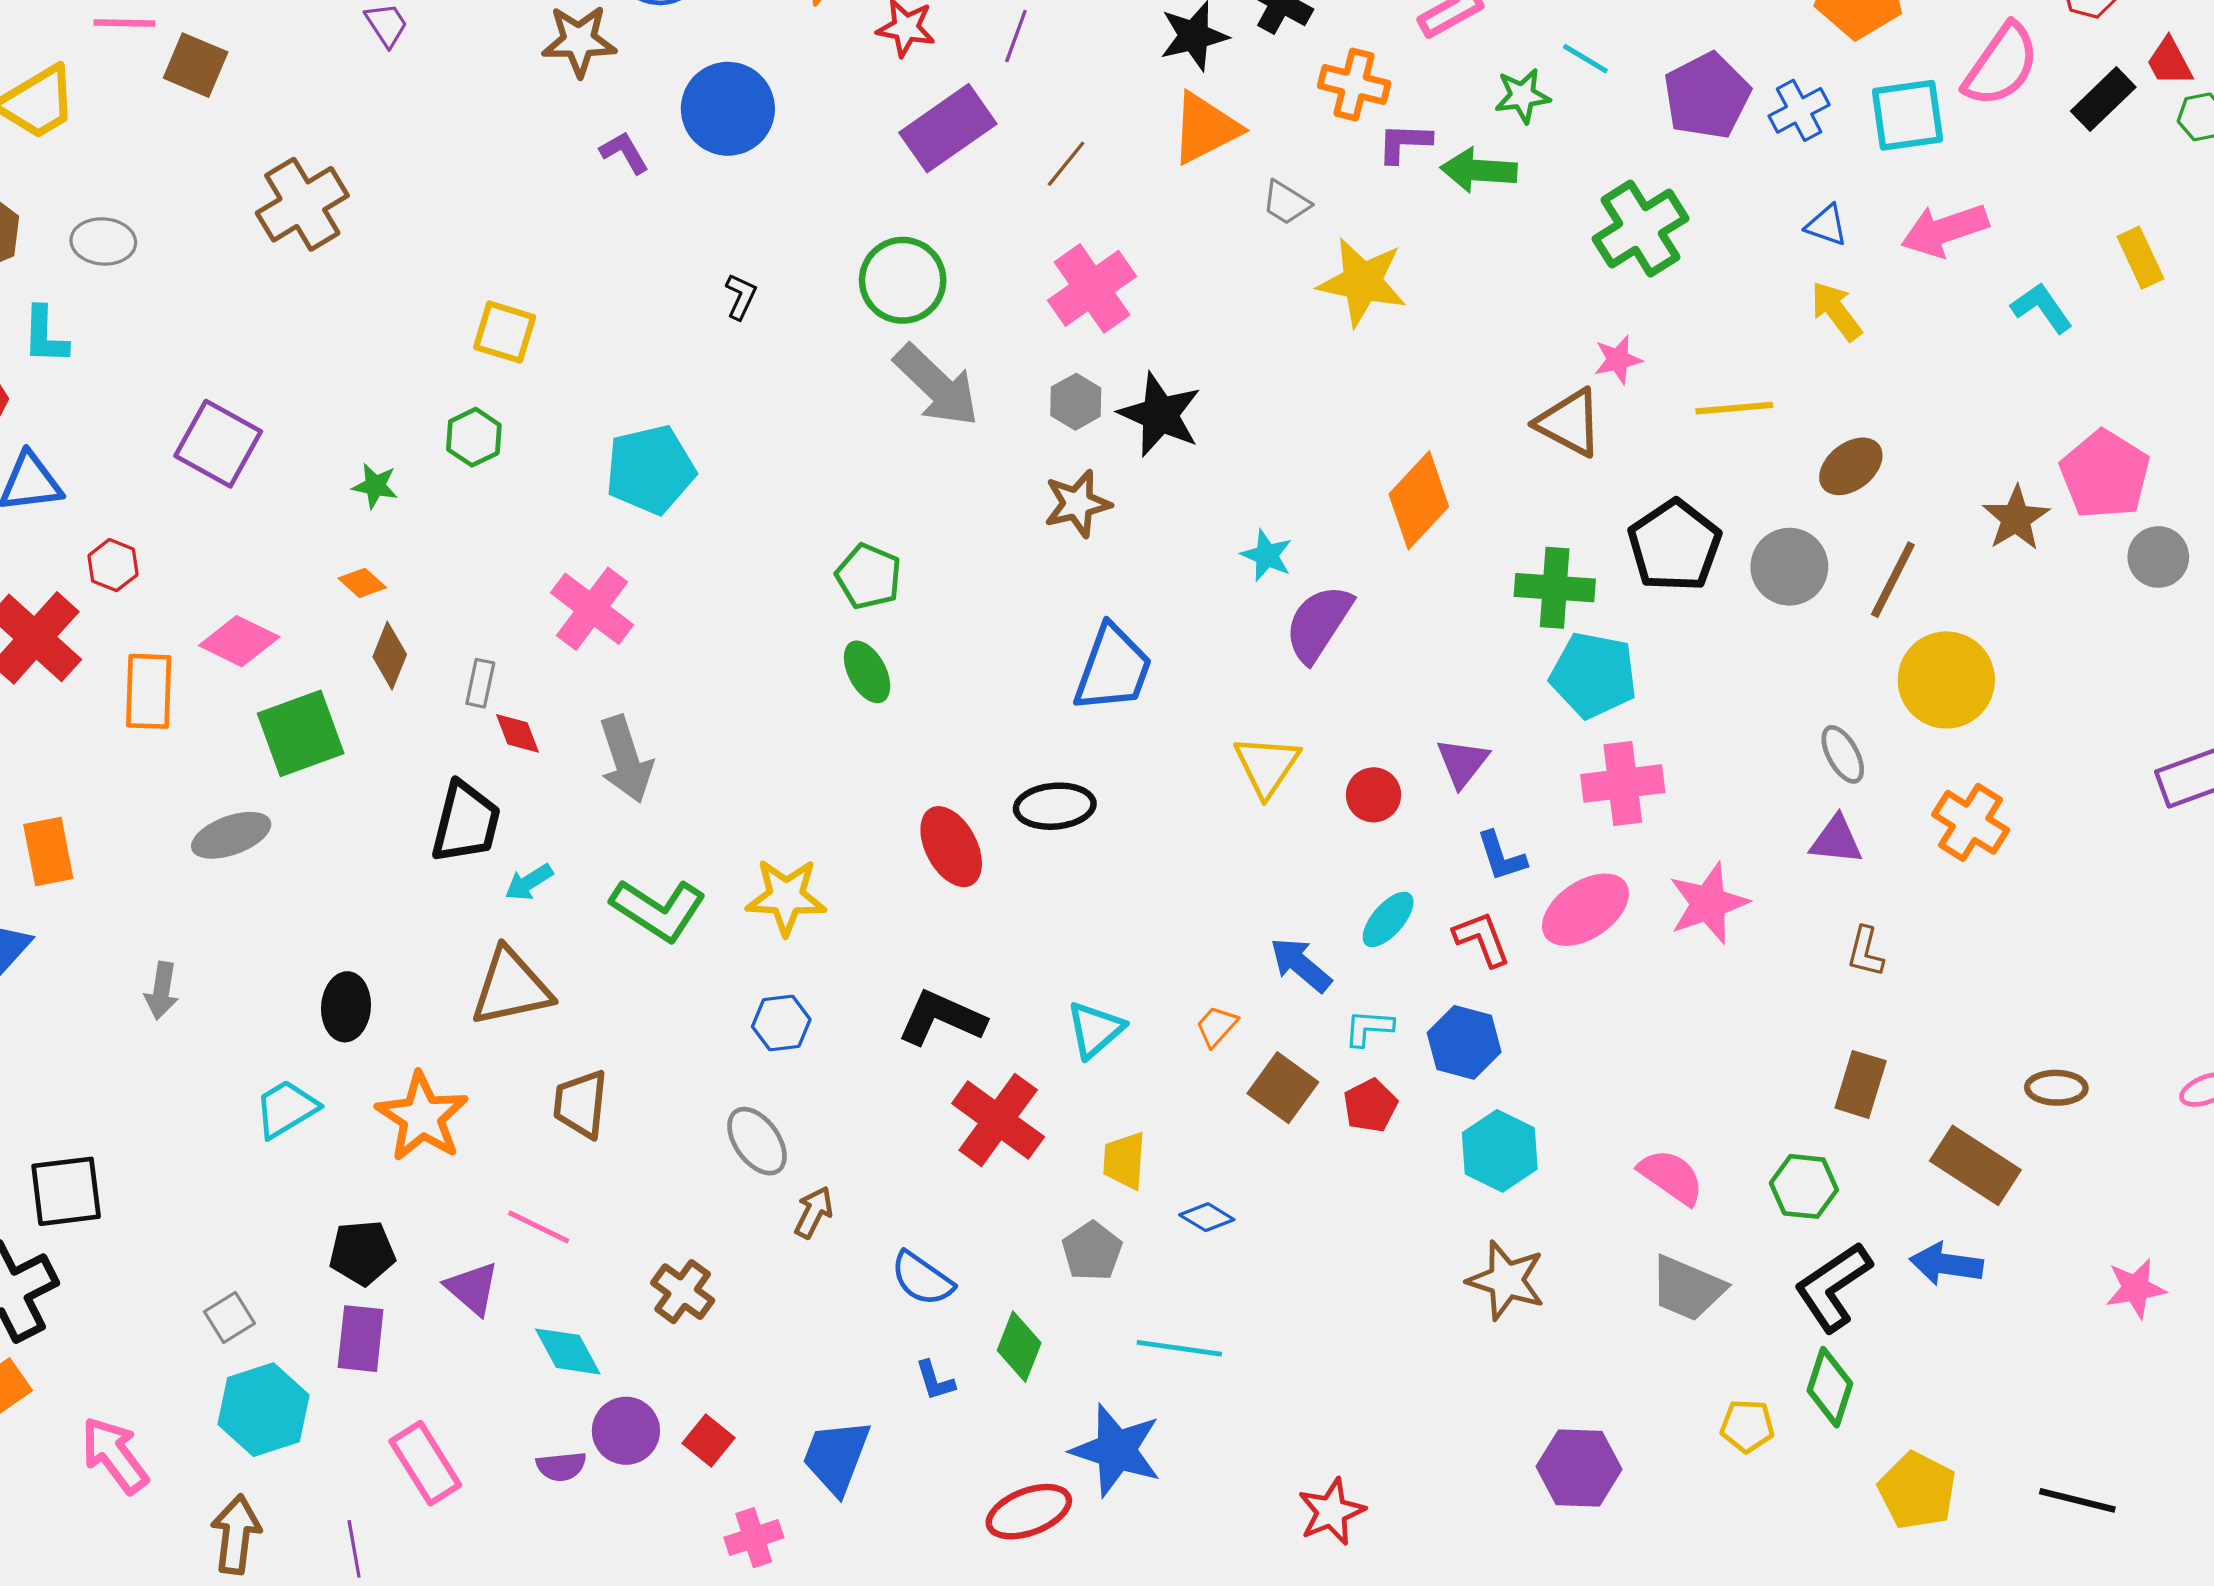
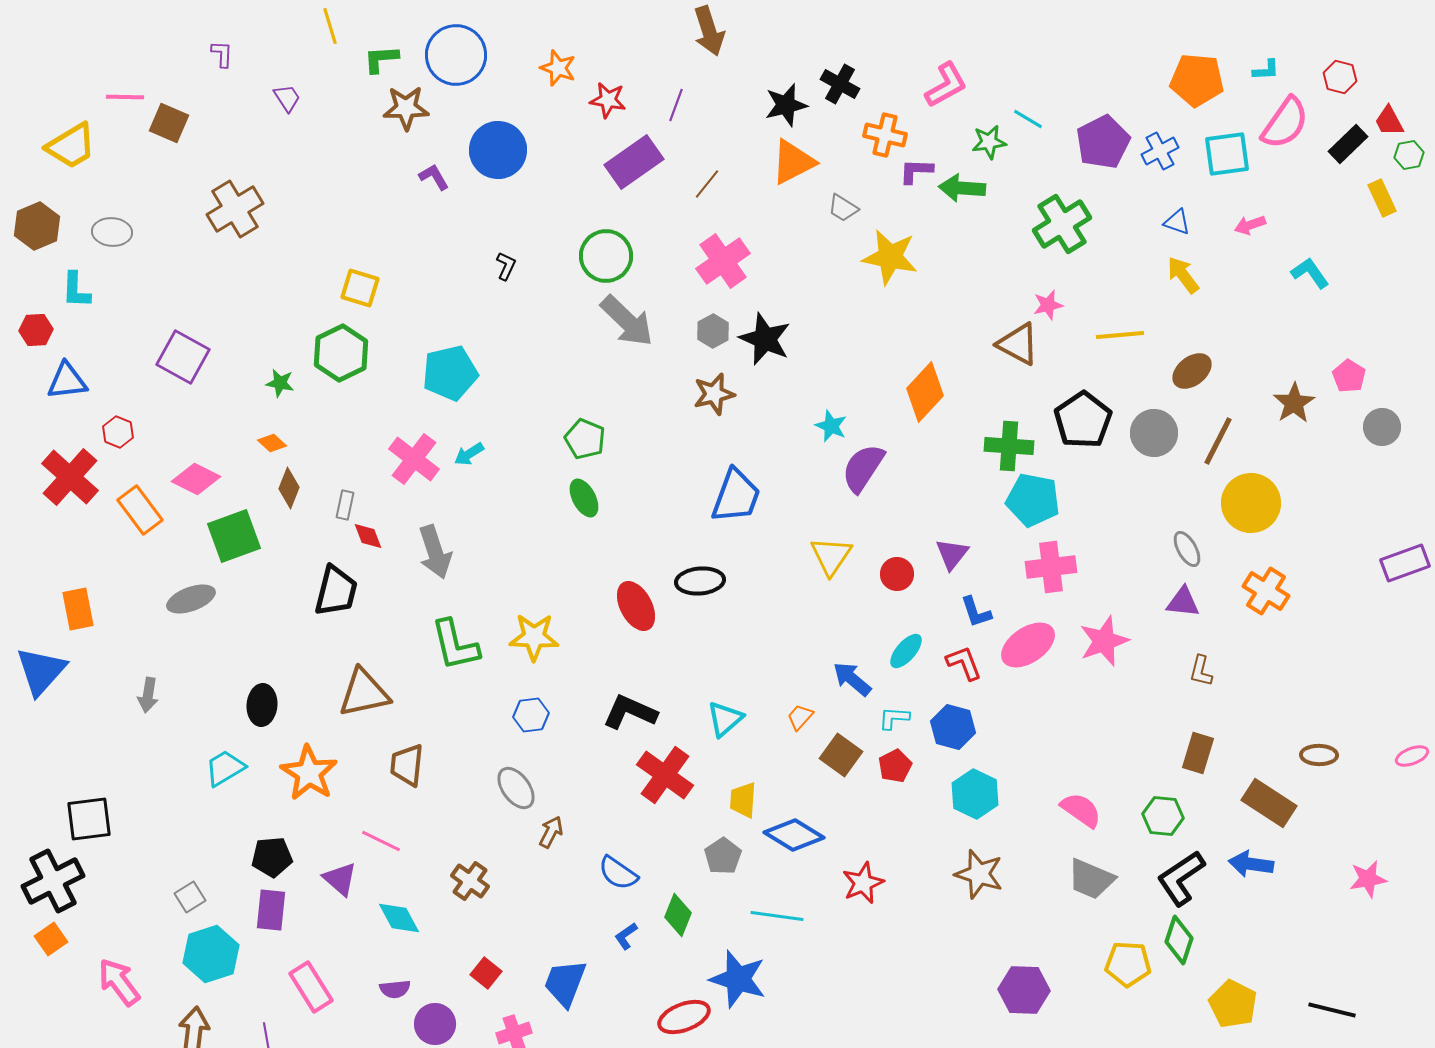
pink arrow: (1945, 230) -> (1250, 225), size x0.6
yellow rectangle: (2140, 258) -> (1382, 198), moved
green hexagon: (474, 437) -> (341, 353), size x1.6
pink pentagon: (2105, 474) -> (1349, 376), size x0.6
orange rectangle: (149, 691) -> (140, 510), turned -39
cyan arrow: (529, 882) -> (469, 454), moved
green L-shape: (658, 910) -> (455, 645), turned 44
blue diamond: (1207, 1217) -> (794, 835), size x1.8
blue L-shape: (935, 1381) -> (626, 936), turned 72
yellow pentagon: (1747, 1426) -> (1128, 964), size x1.4
purple circle: (626, 1431) -> (435, 1024), moved
red star: (1331, 1512) -> (863, 883), moved

